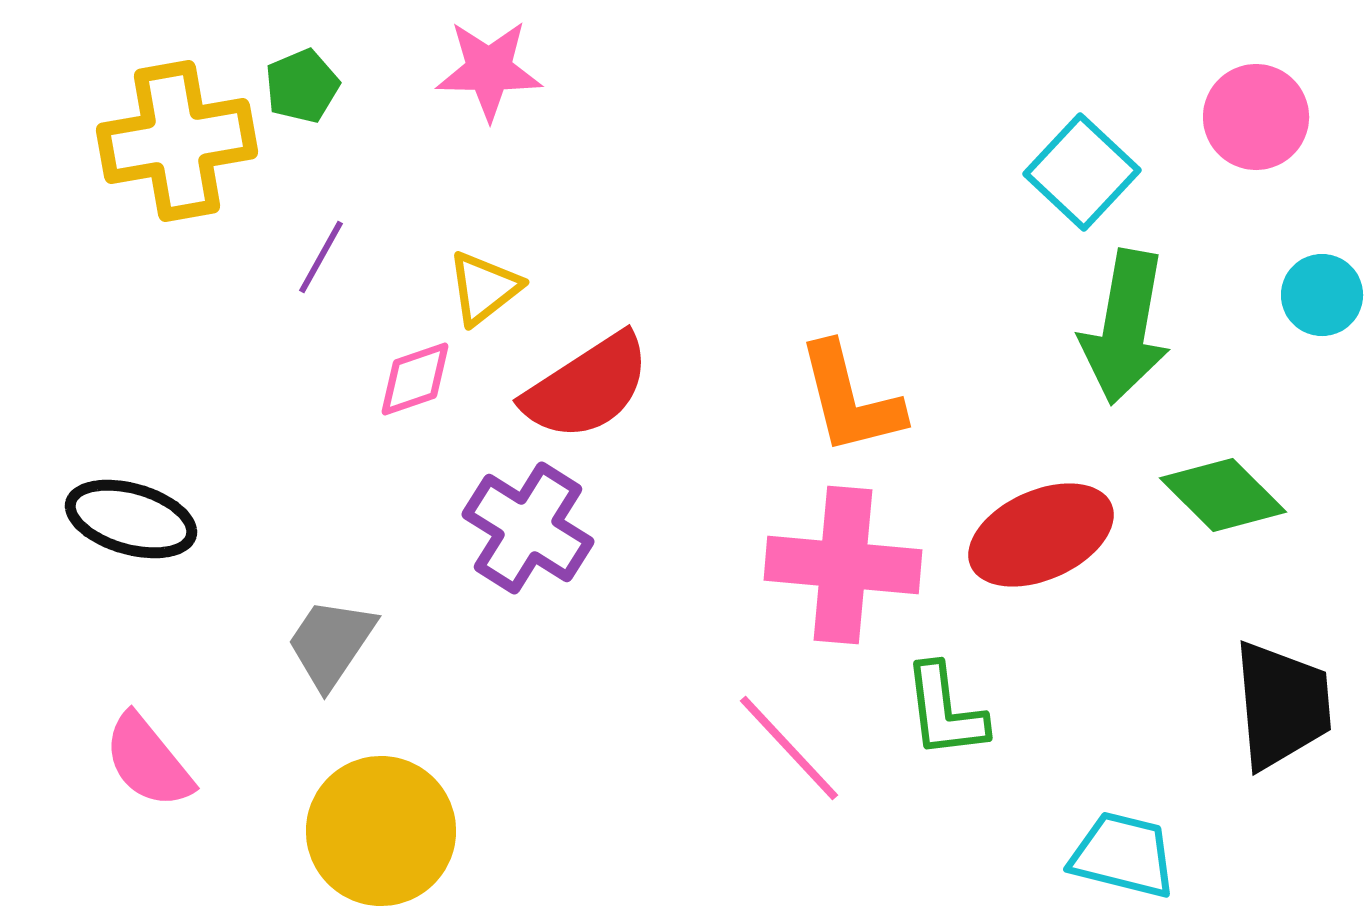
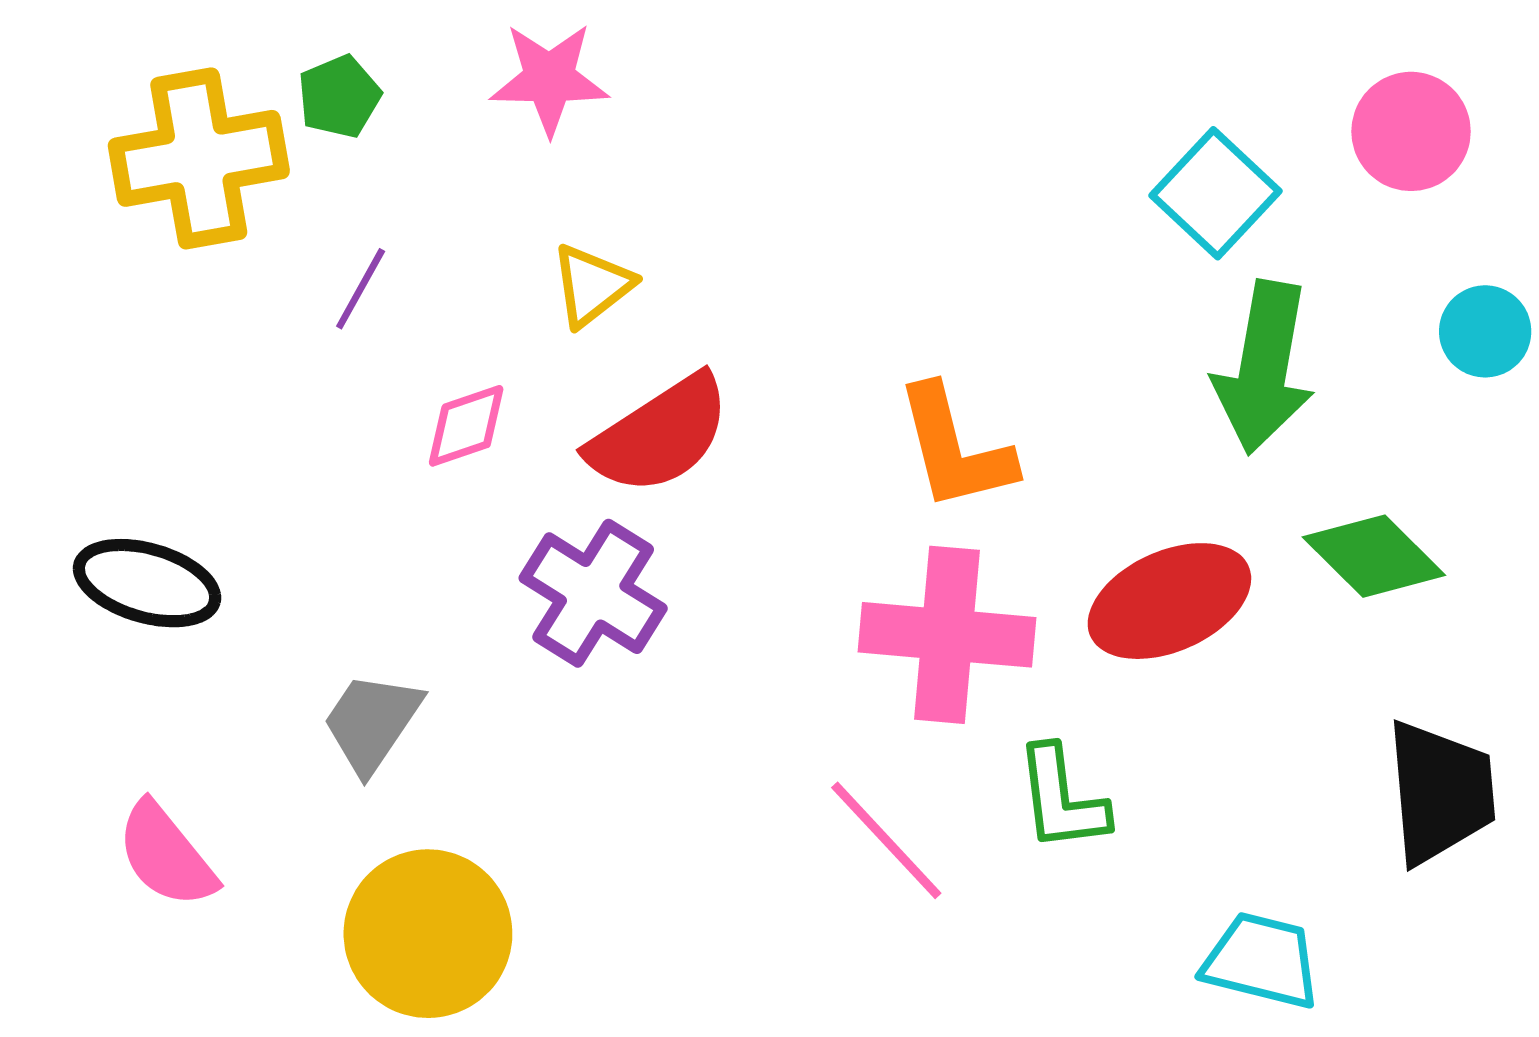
yellow triangle: (484, 288) -> (592, 285), moved

